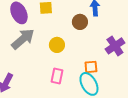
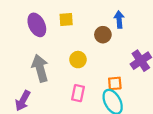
gray arrow: (23, 39) -> (40, 68), moved, turned -65

